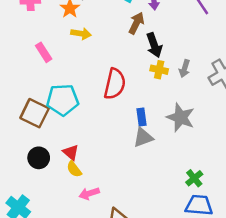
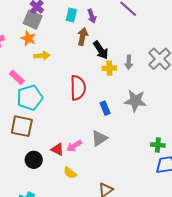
cyan pentagon: (63, 100) -> (30, 98), moved
gray triangle: (143, 137) -> (99, 138), moved
yellow semicircle: (74, 169) -> (70, 173), moved
green cross: (194, 178) -> (158, 145), turned -32
pink arrow: (89, 194) -> (74, 146), moved

